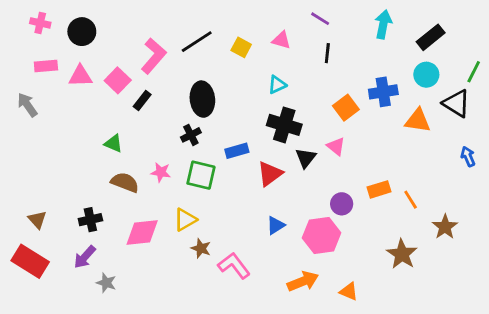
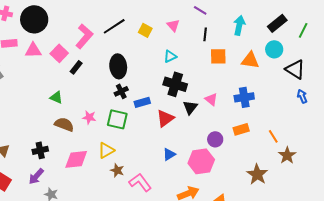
cyan arrow: (383, 24) -> (239, 25), moved
black circle: (82, 32) -> (34, 19), size x1.4
pink triangle: (281, 40) -> (173, 25), turned 32
green line: (474, 72) -> (303, 30), moved
blue cross: (383, 92) -> (244, 97), moved
orange square: (346, 108) -> (218, 56), moved, turned 36
orange triangle: (418, 121) -> (250, 60), moved
black cross: (191, 135) -> (121, 91), moved
blue arrow: (468, 156) -> (302, 96), moved
orange line: (411, 200) -> (273, 136), moved

